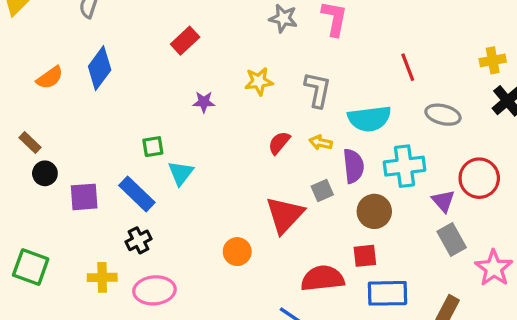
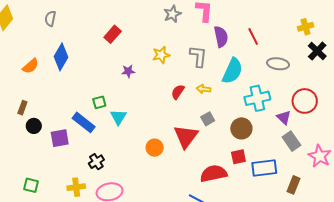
gray star: (283, 18) -> (172, 14), turned -30
cyan semicircle: (369, 119) -> (232, 71), turned -52
brown rectangle: (30, 142) -> (22, 108), turned 72
purple semicircle: (353, 166) -> (221, 37), moved
blue rectangle: (137, 194) -> (84, 122), moved
orange circle: (237, 252) -> (155, 148), moved
green square: (31, 267) -> (31, 185), size x0.7
blue rectangle: (388, 293) -> (264, 168), moved

